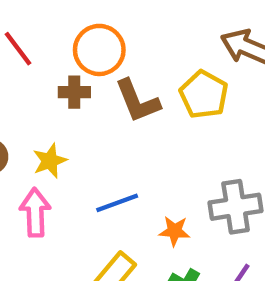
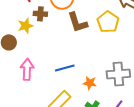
brown cross: (74, 92) -> (40, 14), moved
yellow star: (50, 161) -> (25, 26), moved

